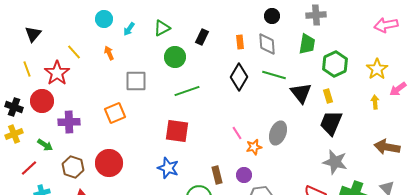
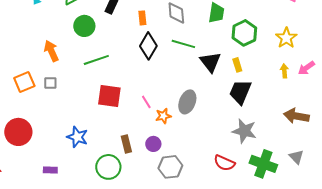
orange rectangle: (240, 42) -> (142, 18), moved
orange arrow: (109, 53) -> (51, 51), moved, size x1.5
gray square: (136, 81) -> (50, 83), moved, size x0.6
pink arrow: (398, 89) -> (306, 68), moved
red square: (177, 131) -> (109, 96), moved

